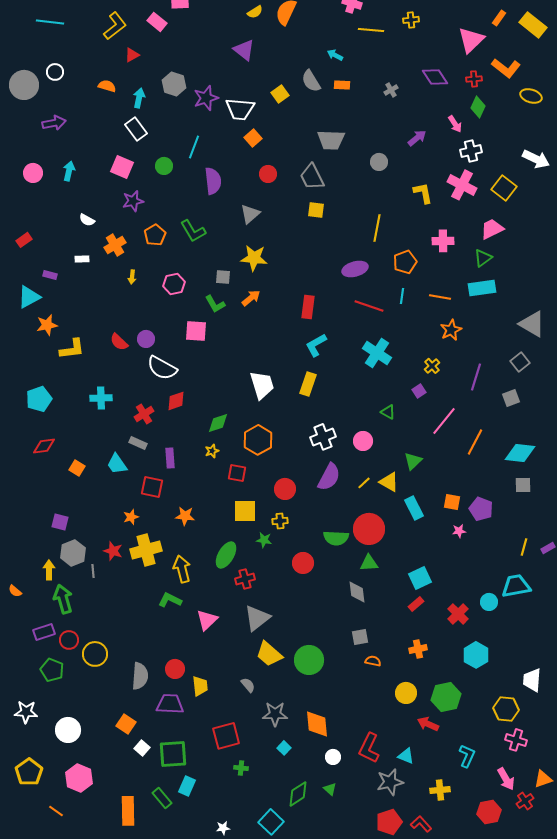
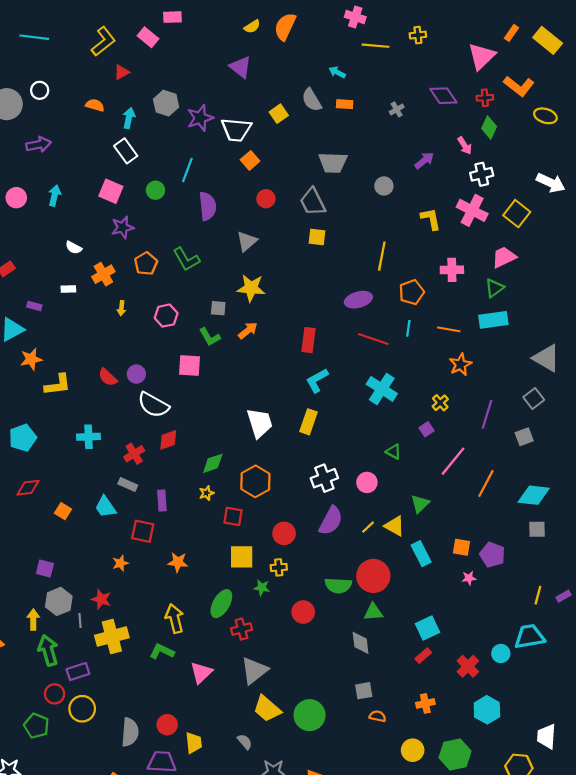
yellow cross: (146, 550) -> (112, 636), moved
purple rectangle: (44, 632) -> (78, 672), moved

